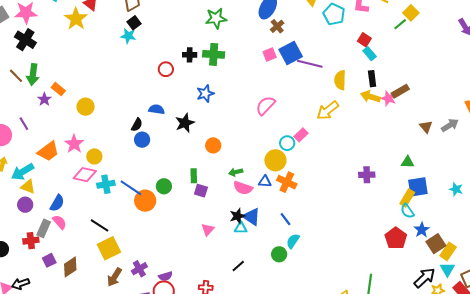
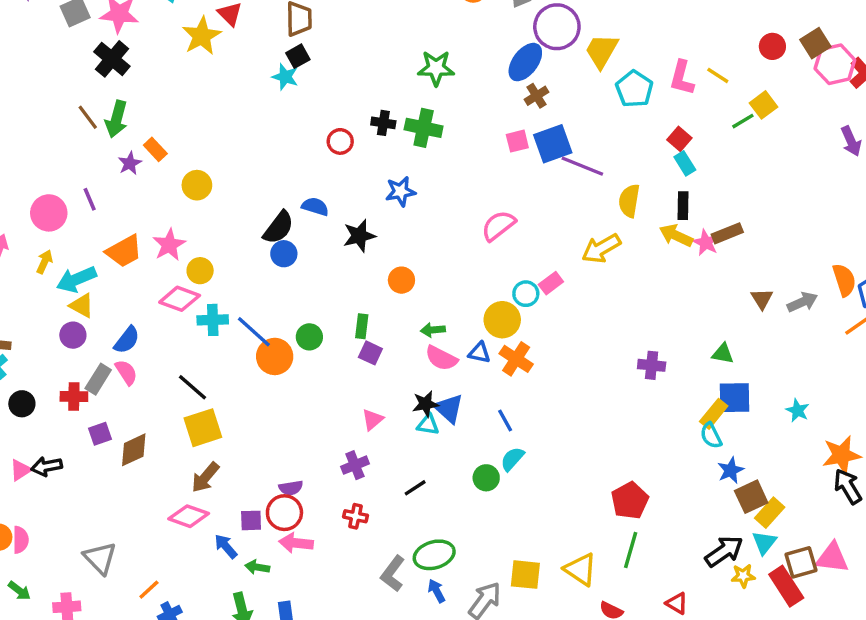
black semicircle: (137, 125) -> (279, 228), size x1.5
red pentagon: (396, 238) -> (630, 501), moved
purple cross: (139, 269) -> (355, 465), moved

